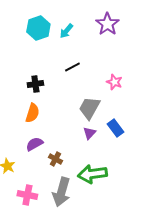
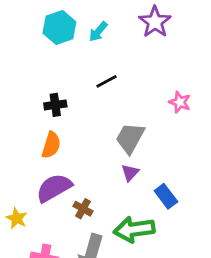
pink star: (114, 82) -> (180, 102), moved
blue rectangle: (115, 128) -> (166, 196), moved
purple semicircle: (34, 144) -> (54, 188), size x1.5

